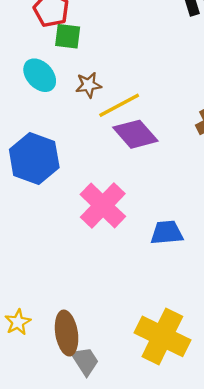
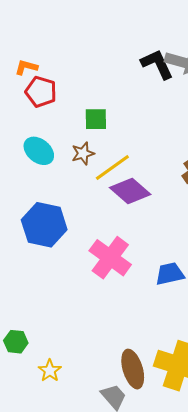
green square: (68, 36) -> (96, 119), moved
brown ellipse: (67, 333) -> (133, 369), moved

